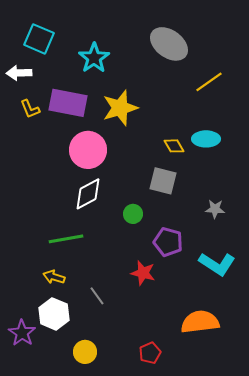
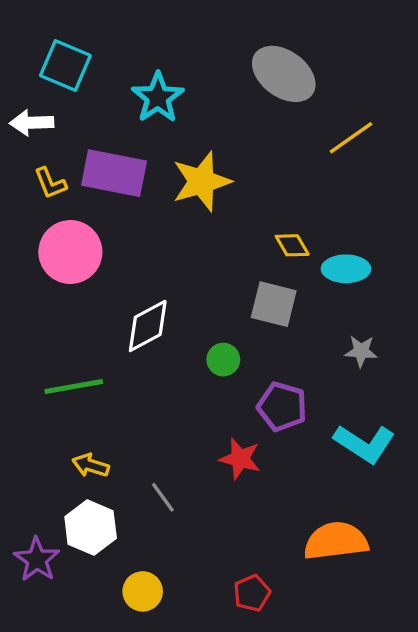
cyan ellipse: (206, 139) -> (346, 269), moved
pink circle: (88, 150) -> (70, 252), moved
green line: (66, 239) -> (74, 386), moved

